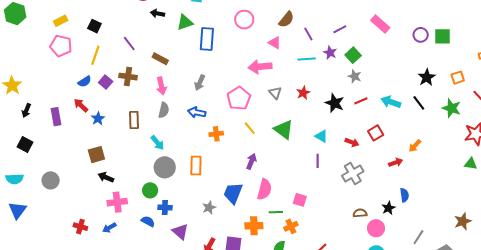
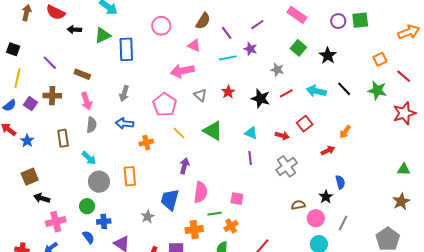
green square: (353, 55) -> (298, 48), moved
black star: (427, 77) -> (328, 56), moved
green triangle: (471, 164) -> (404, 169), moved
blue semicircle: (148, 221) -> (88, 237), turned 32
gray line: (418, 237) -> (343, 223), moved

